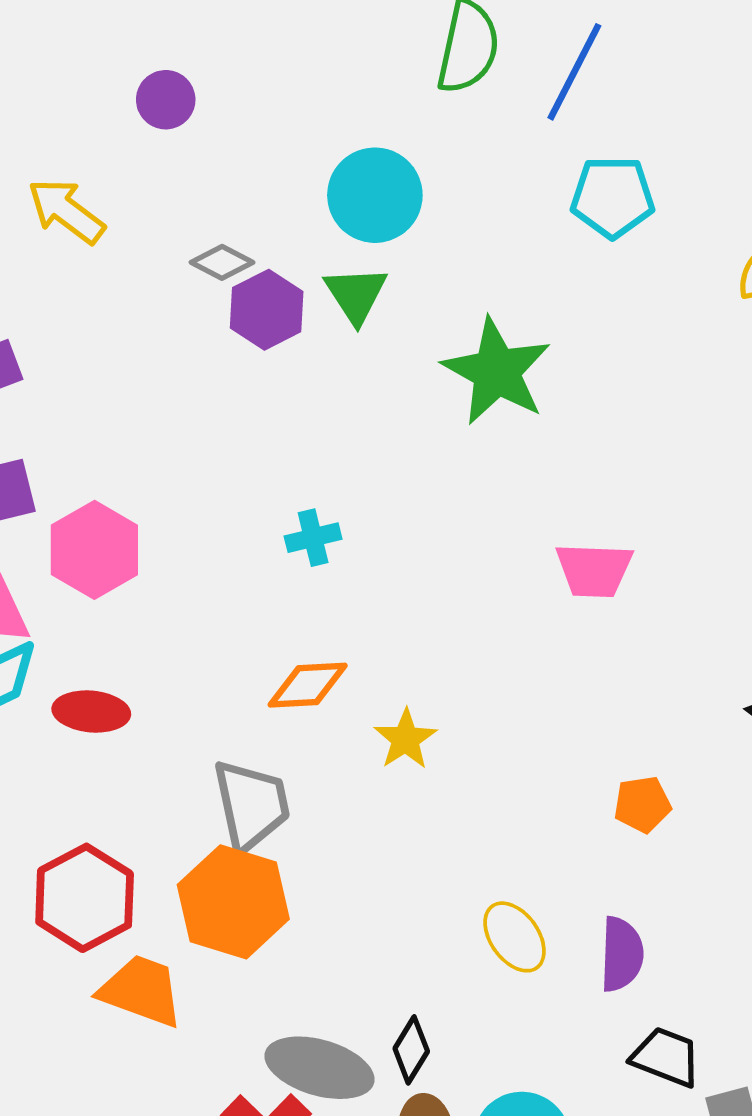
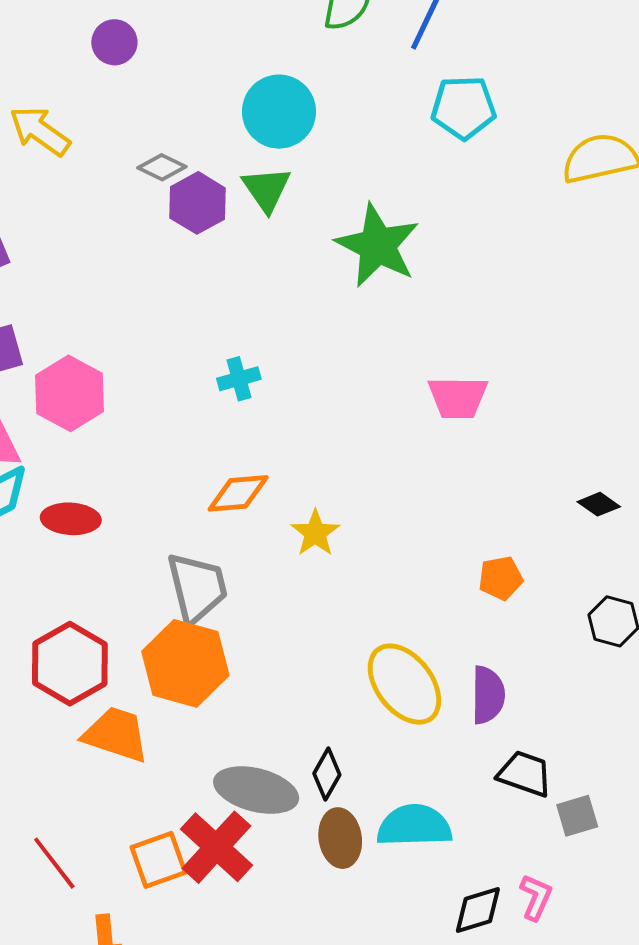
yellow ellipse: (515, 937) -> (404, 684), size x1.5

